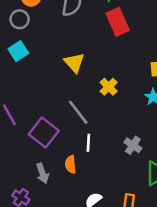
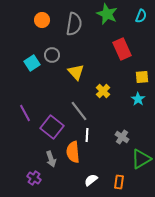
gray circle: (20, 19) -> (52, 55), moved
red rectangle: (118, 22) -> (122, 49), moved
orange semicircle: (70, 164) -> (73, 152), size x1.5

